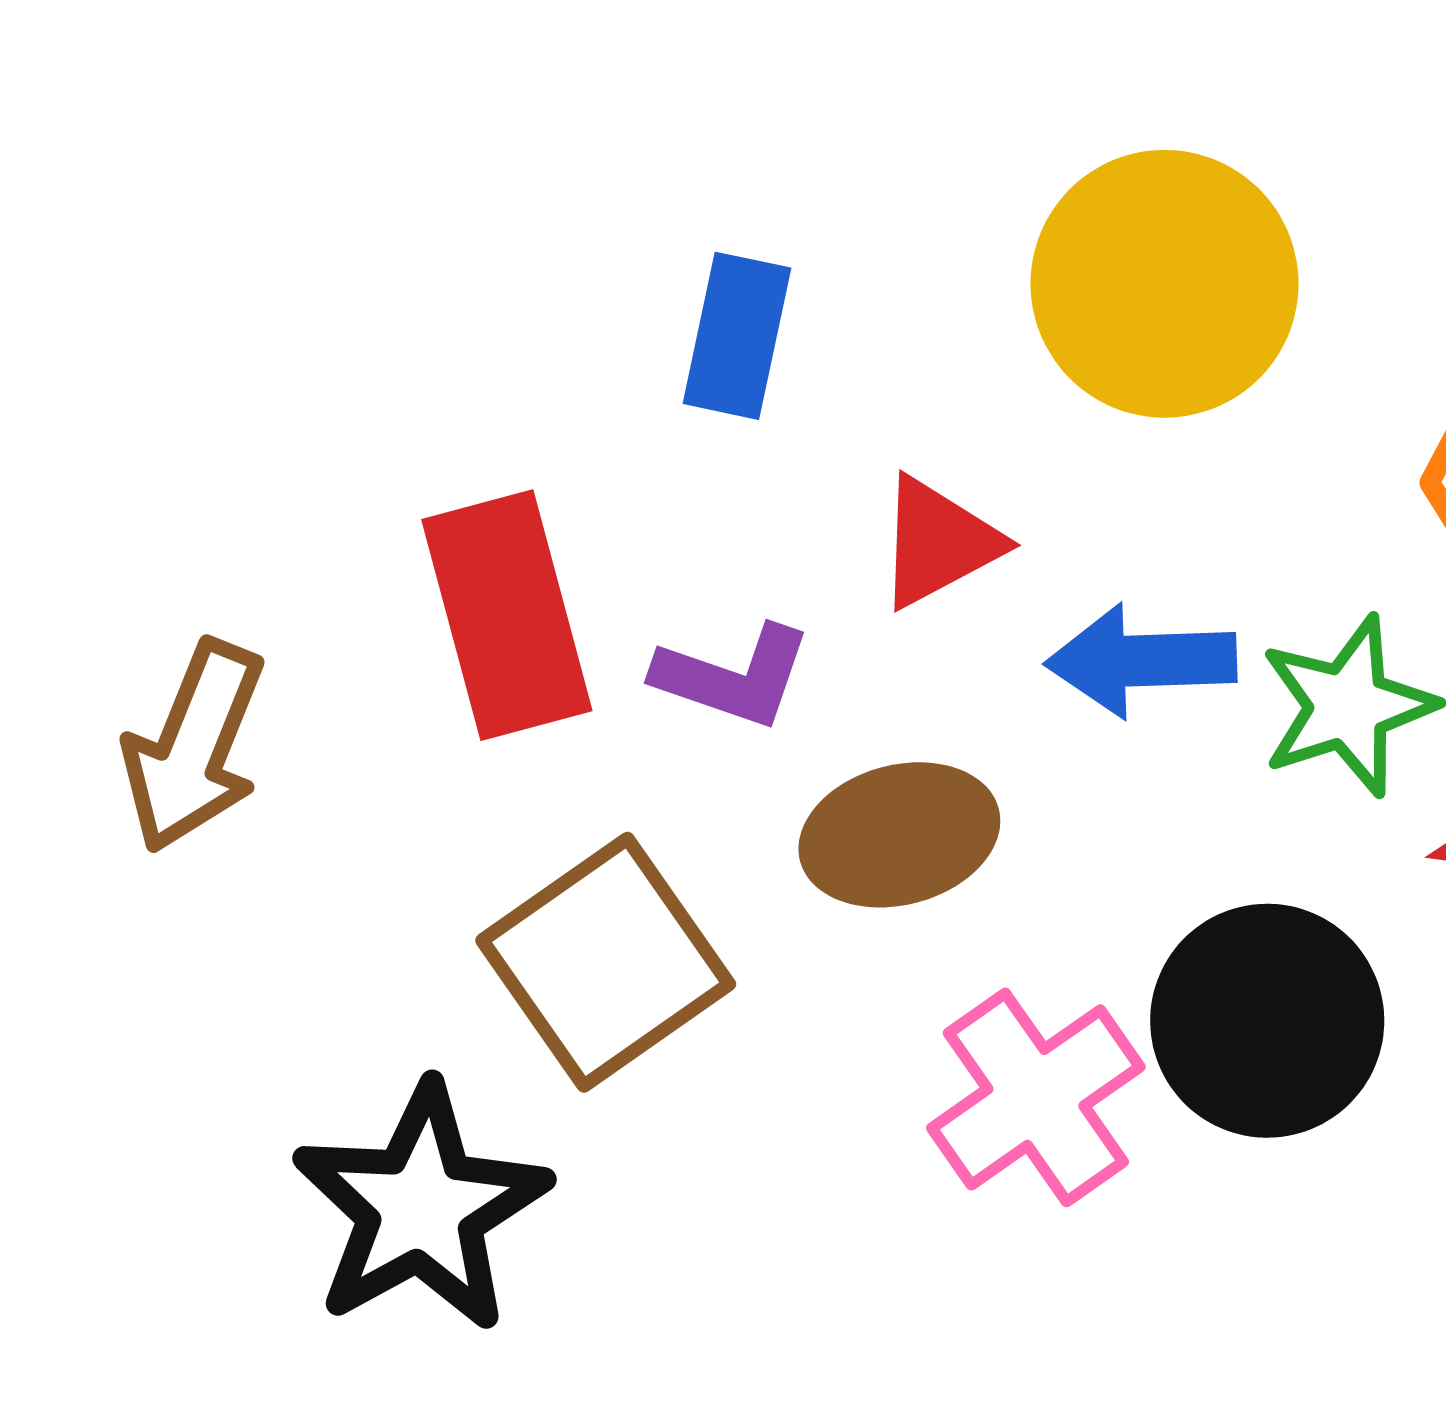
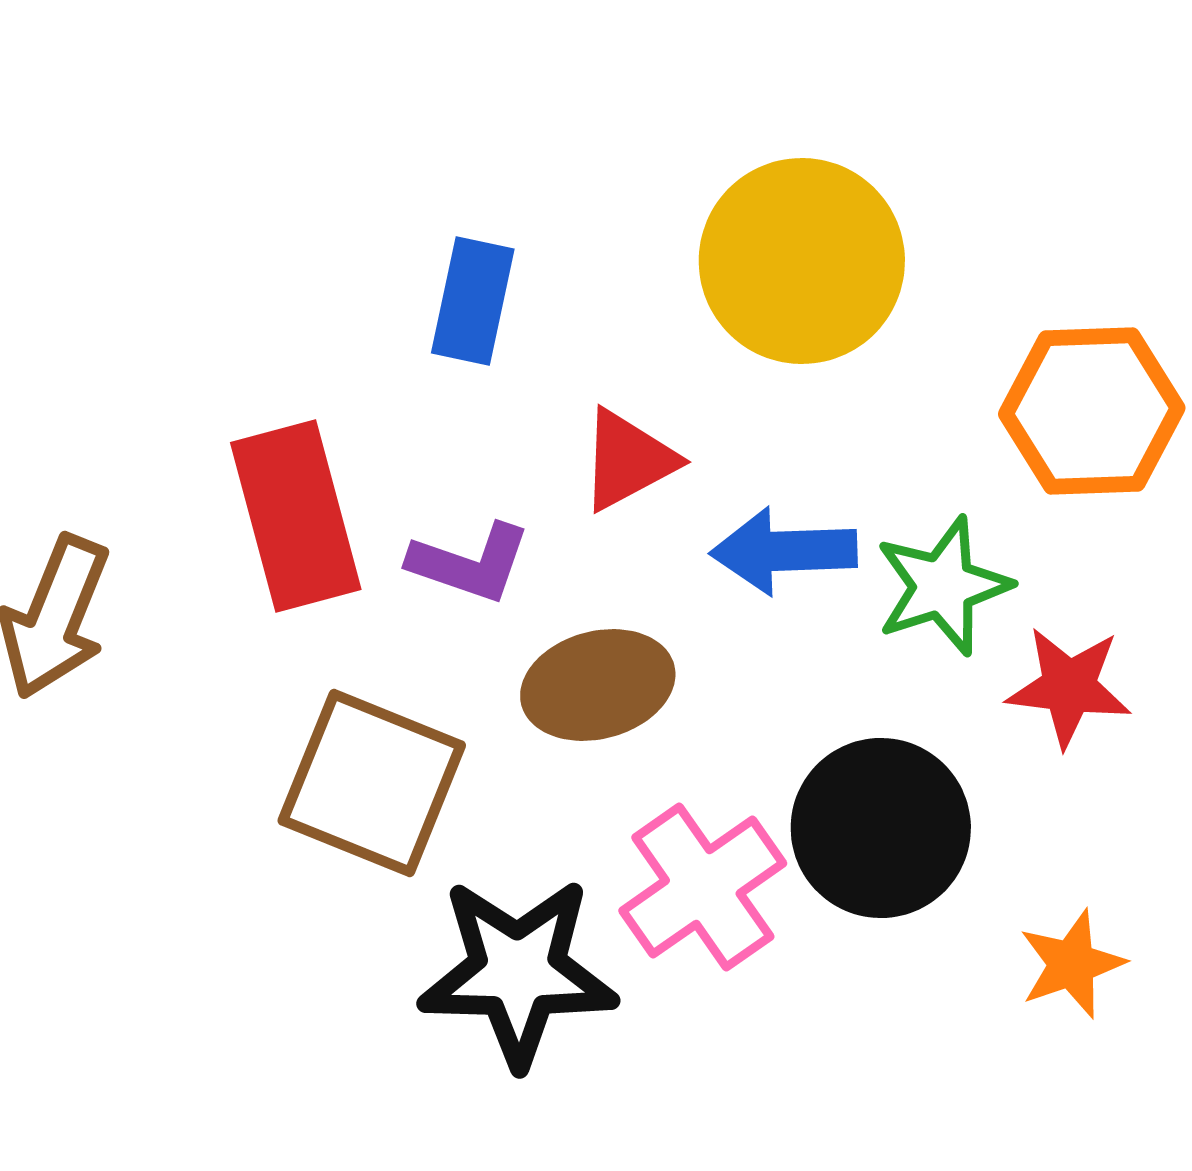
brown square: (606, 962) -> (372, 783), turned -33
black star: (421, 1208) -> (518, 972), moved, turned 30

